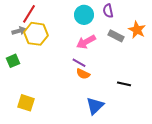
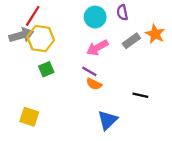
gray arrow: (19, 31) -> (21, 35), size x1.5
gray rectangle: (116, 36) -> (131, 41), turned -63
green square: (13, 61) -> (46, 69), moved

